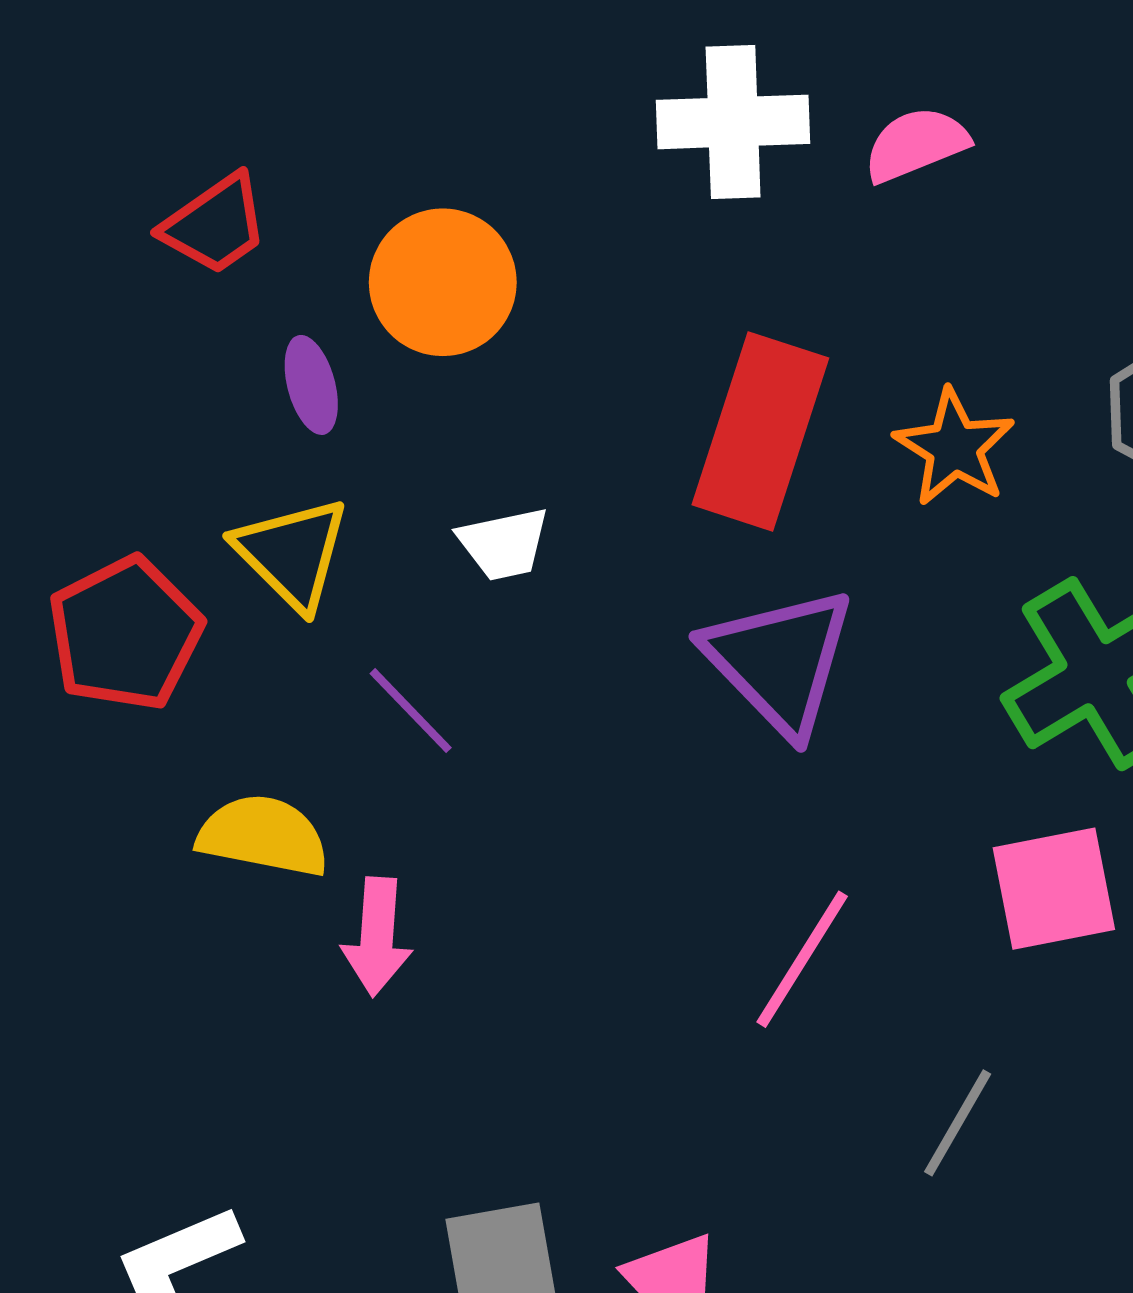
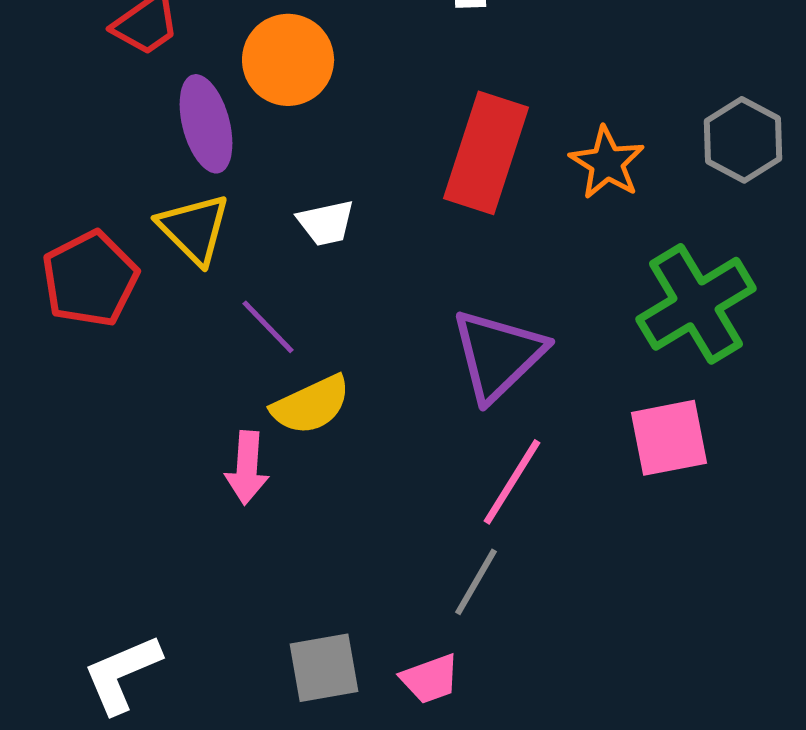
purple ellipse: (311, 385) -> (206, 124), size x1.6
purple triangle: (780, 661) -> (498, 355), moved, turned 30
yellow semicircle: (263, 836) -> (311, 405), moved, turned 144
gray line: (958, 1123) -> (476, 582), moved

